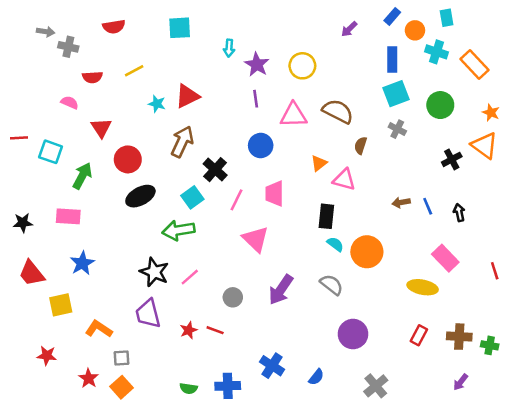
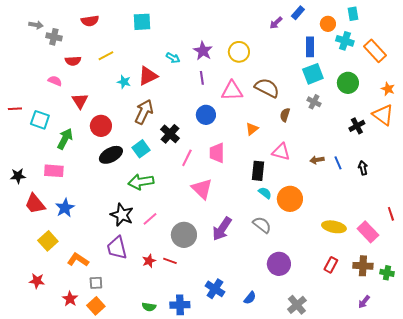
blue rectangle: (392, 16) -> (298, 13), moved
cyan arrow: (229, 48) -> (173, 58), moved, turned -64
pink triangle: (344, 180) -> (281, 152), moved
cyan square: (192, 197) -> (141, 149), moved
pink rectangle: (445, 258) -> (368, 232), moved
red trapezoid: (32, 273) -> (35, 204), moved
gray circle: (233, 297) -> (184, 235), size x1.6
yellow square: (61, 305) -> (48, 241), turned -30

